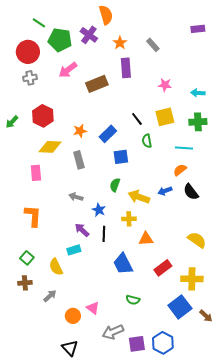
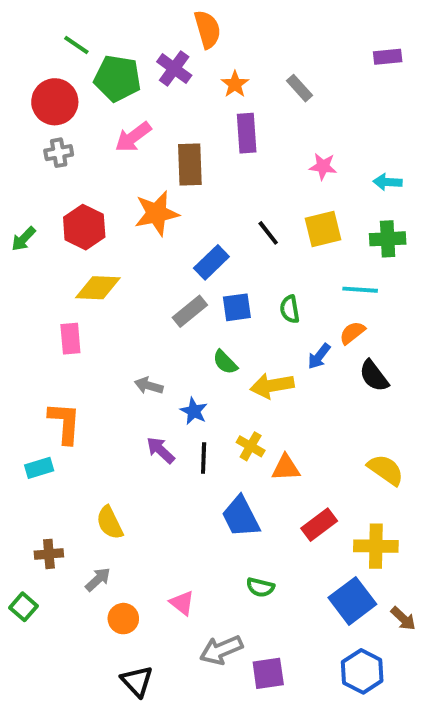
brown rectangle: (97, 84) -> (190, 164), turned -70
orange star: (80, 131) -> (157, 213), moved, size x1.6
green semicircle: (147, 141) -> (290, 309), moved
gray rectangle: (79, 160) -> (190, 311), moved, turned 66
green semicircle: (115, 185) -> (225, 362), turned -64
blue arrow: (165, 191) -> (319, 356), moved, turned -32
yellow arrow: (139, 197) -> (272, 386), turned -30
yellow cross: (129, 219) -> (251, 446), moved, turned 32
cyan rectangle: (74, 250) -> (39, 468), moved
green square: (27, 258) -> (23, 607), moved
orange circle: (73, 316) -> (123, 619), moved
blue hexagon: (163, 343) -> (362, 671), moved

